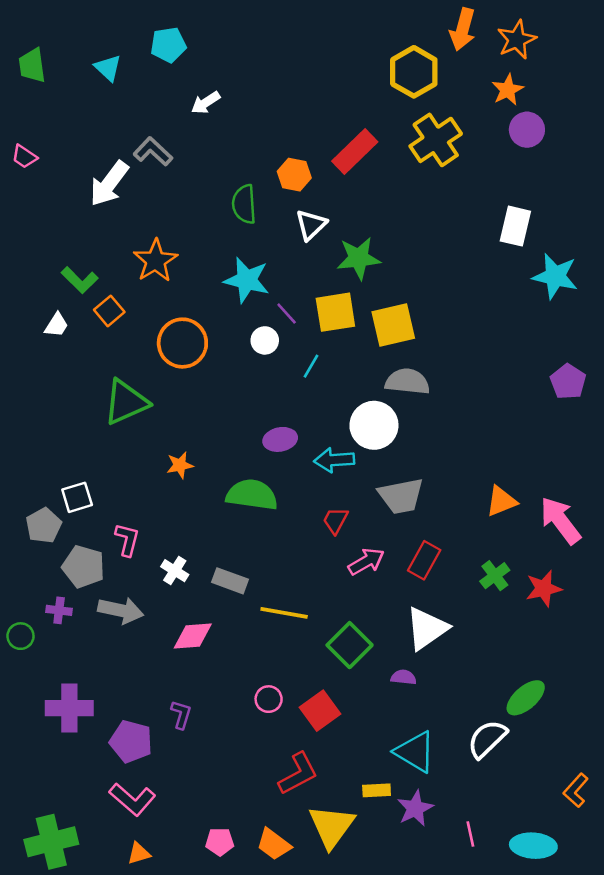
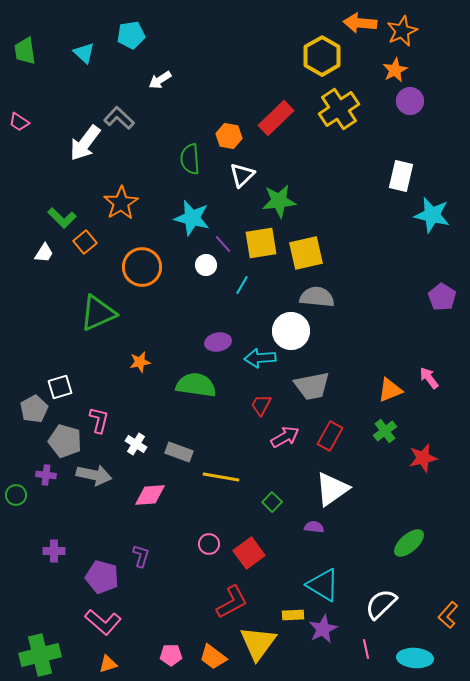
orange arrow: (463, 29) -> (360, 23), turned 80
pink arrow: (560, 520) -> (429, 378), moved, size x0.6
green cross: (495, 576) -> (385, 431), moved
green square: (350, 645) -> (272, 502), size x0.6
purple cross: (69, 708) -> (54, 551), size x0.6
white semicircle: (487, 739) -> (381, 604), moved

